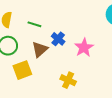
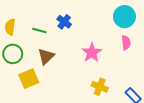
blue cross: (58, 39) -> (64, 22), moved
yellow cross: (68, 80) -> (100, 87), moved

